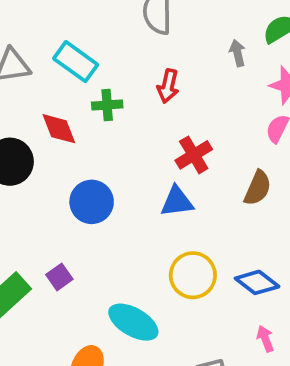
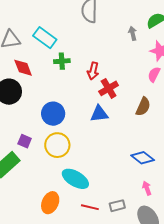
red arrow: (168, 86) -> (93, 71), moved
red diamond: (59, 129) -> (23, 68), moved
yellow circle: (193, 275) -> (57, 145), moved
purple square: (59, 277) -> (25, 141), moved, turned -32

